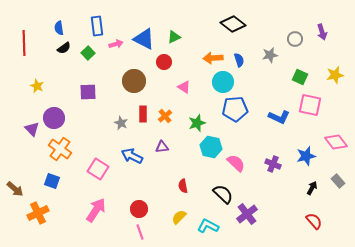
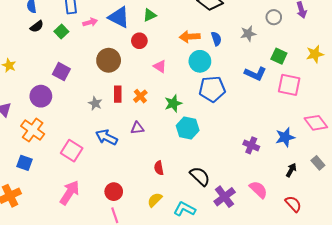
purple square: (88, 92) -> (61, 72), turned 30
blue L-shape: (279, 117) -> (255, 74), moved
purple circle: (54, 118) -> (41, 96), moved
pink semicircle: (236, 163) -> (258, 190), moved

